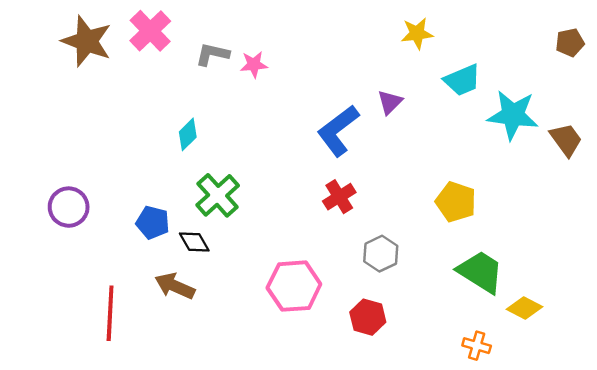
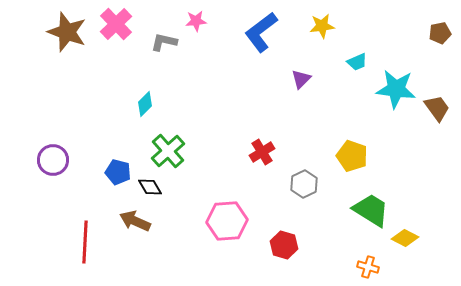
pink star: (254, 65) -> (196, 21), moved
cyan trapezoid: (462, 80) -> (357, 62), size x0.7
blue L-shape: (338, 131) -> (261, 32), moved
gray hexagon: (381, 254) -> (304, 184), moved

